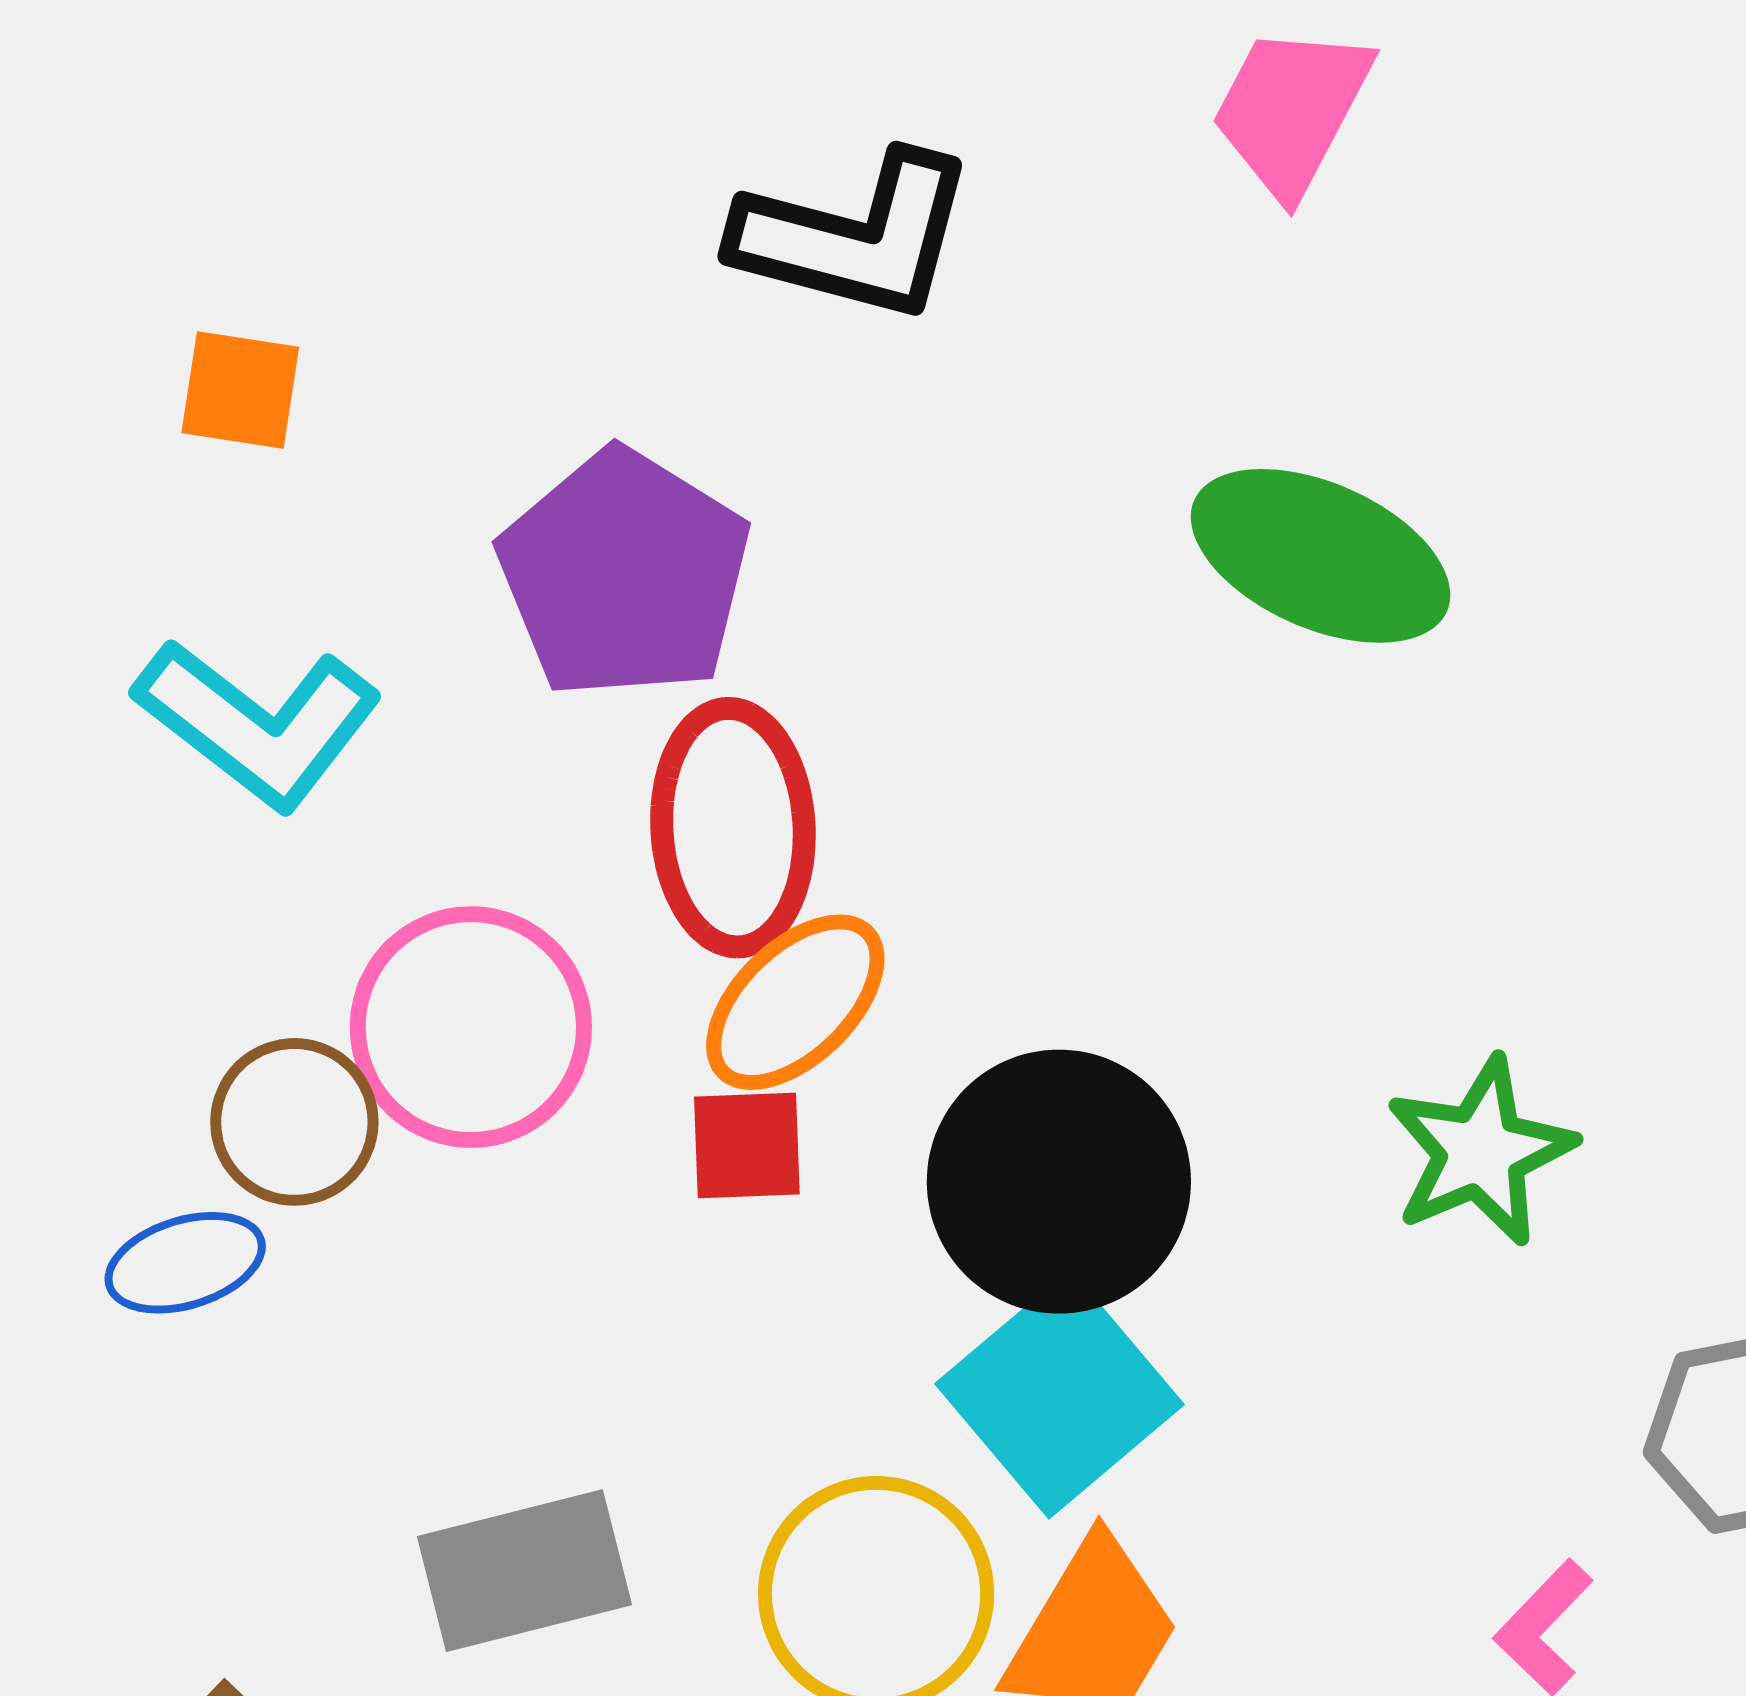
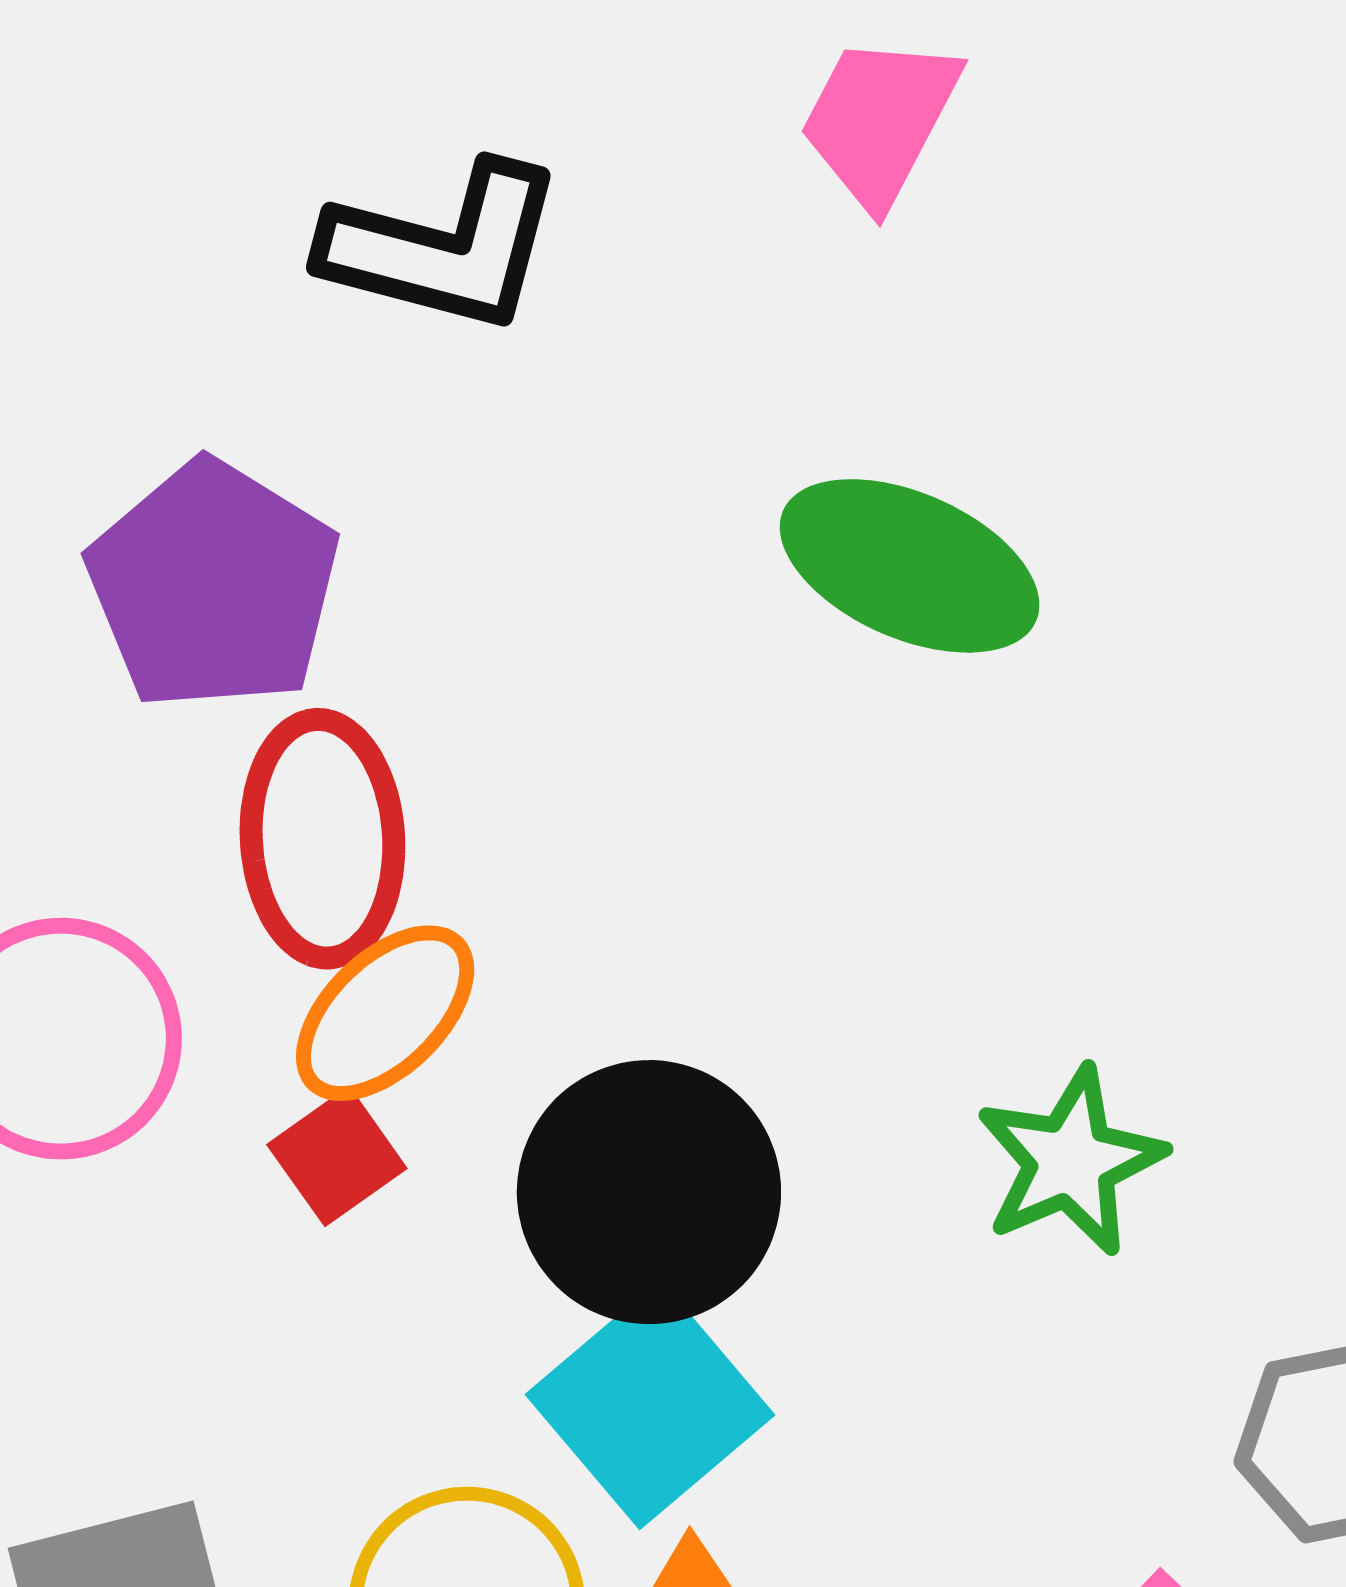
red square: (747, 1145) -> (337, 1156), turned -33

